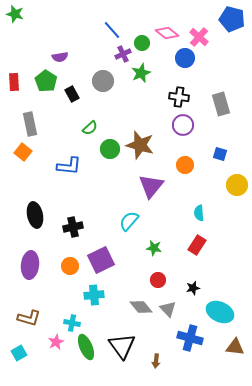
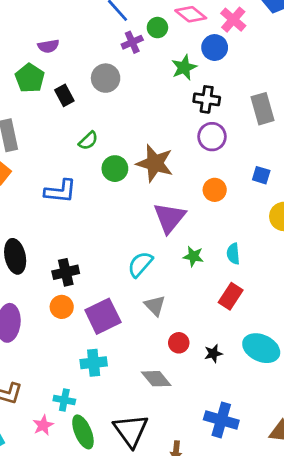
green star: (141, 73) -> (184, 67), moved
green star: (154, 248) -> (193, 256), moved
orange circle: (70, 266) -> (62, 307), moved
black star: (193, 288) -> (213, 353), moved
gray triangle: (168, 309) -> (155, 306), moved
cyan ellipse: (220, 312) -> (261, 348), moved

